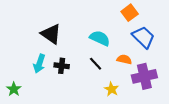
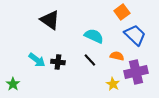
black triangle: (51, 34) -> (50, 20), moved
cyan arrow: (39, 64) -> (37, 60), turned -72
yellow star: (112, 89) -> (113, 84), moved

